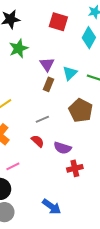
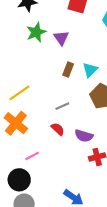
purple triangle: (47, 64) -> (61, 38), moved
cyan triangle: (70, 73) -> (90, 70), moved

